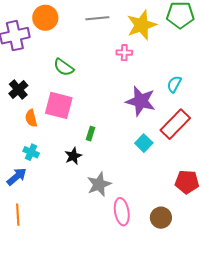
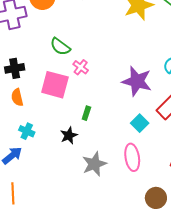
pink cross: (124, 53) -> (81, 67), moved, turned 35
black cross: (18, 90) -> (15, 68), turned 30
orange semicircle: (31, 118) -> (17, 97), moved
pink ellipse: (122, 212) -> (132, 157), moved

